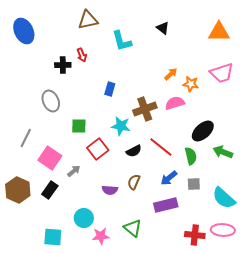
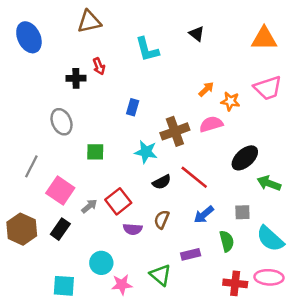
brown triangle: (88, 20) -> (89, 22), moved
red square: (98, 149) -> (118, 201), moved
green semicircle: (191, 156) -> (227, 241), moved
gray square: (194, 184) -> (242, 212), moved
purple rectangle: (166, 205) -> (191, 254), moved, size x0.7

